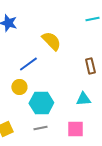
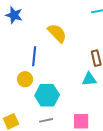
blue line: (28, 64) -> (34, 56), turned -48
cyan triangle: (83, 99) -> (89, 79), moved

